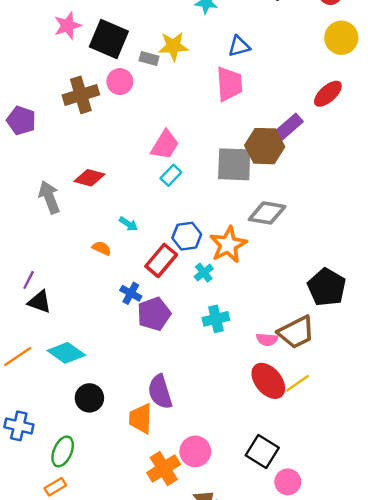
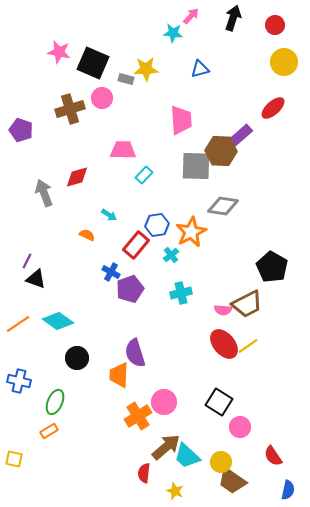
pink star: (68, 26) -> (59, 52), turned 30
pink trapezoid: (229, 84) -> (181, 120), moved
pink trapezoid: (165, 145) -> (123, 150), moved, turned -120
red diamond: (89, 178) -> (77, 177), turned -30

